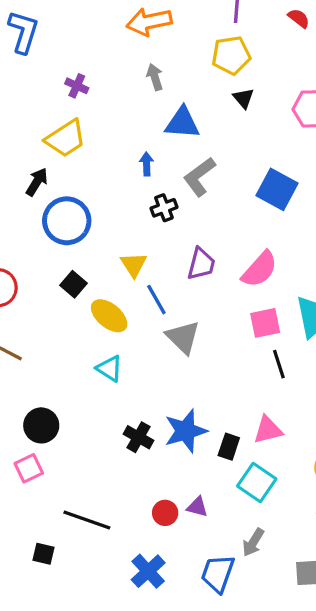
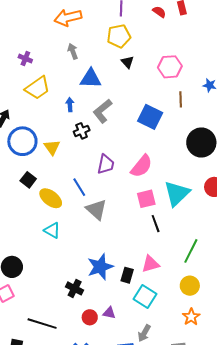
yellow trapezoid: (66, 138) -> (38, 88), moved
yellow triangle: (134, 265) -> (52, 147), moved
black cross: (139, 437) -> (75, 288), moved

